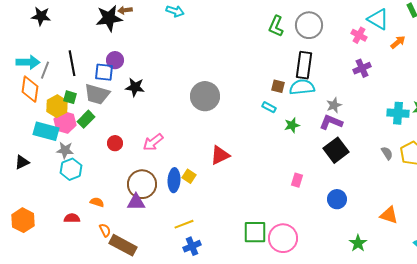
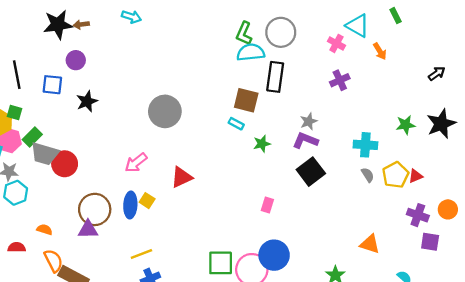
brown arrow: (125, 10) -> (81, 25), moved
orange arrow: (398, 42) -> (380, 51), turned 98
purple circle: (115, 60) -> (76, 60), moved
brown square: (278, 86) -> (246, 100), size x1.6
black star: (135, 87) -> (87, 101), turned -30
cyan semicircle: (302, 87) -> (251, 52), moved
gray trapezoid: (97, 94) -> (45, 154), moved
cyan cross: (398, 113) -> (365, 145), moved
pink arrow: (153, 142) -> (136, 163), moved
red circle: (115, 143) -> (65, 164), size x1.5
blue circle: (337, 199) -> (274, 255), moved, size x1.4
orange semicircle: (105, 230) -> (53, 261), size x1.5

